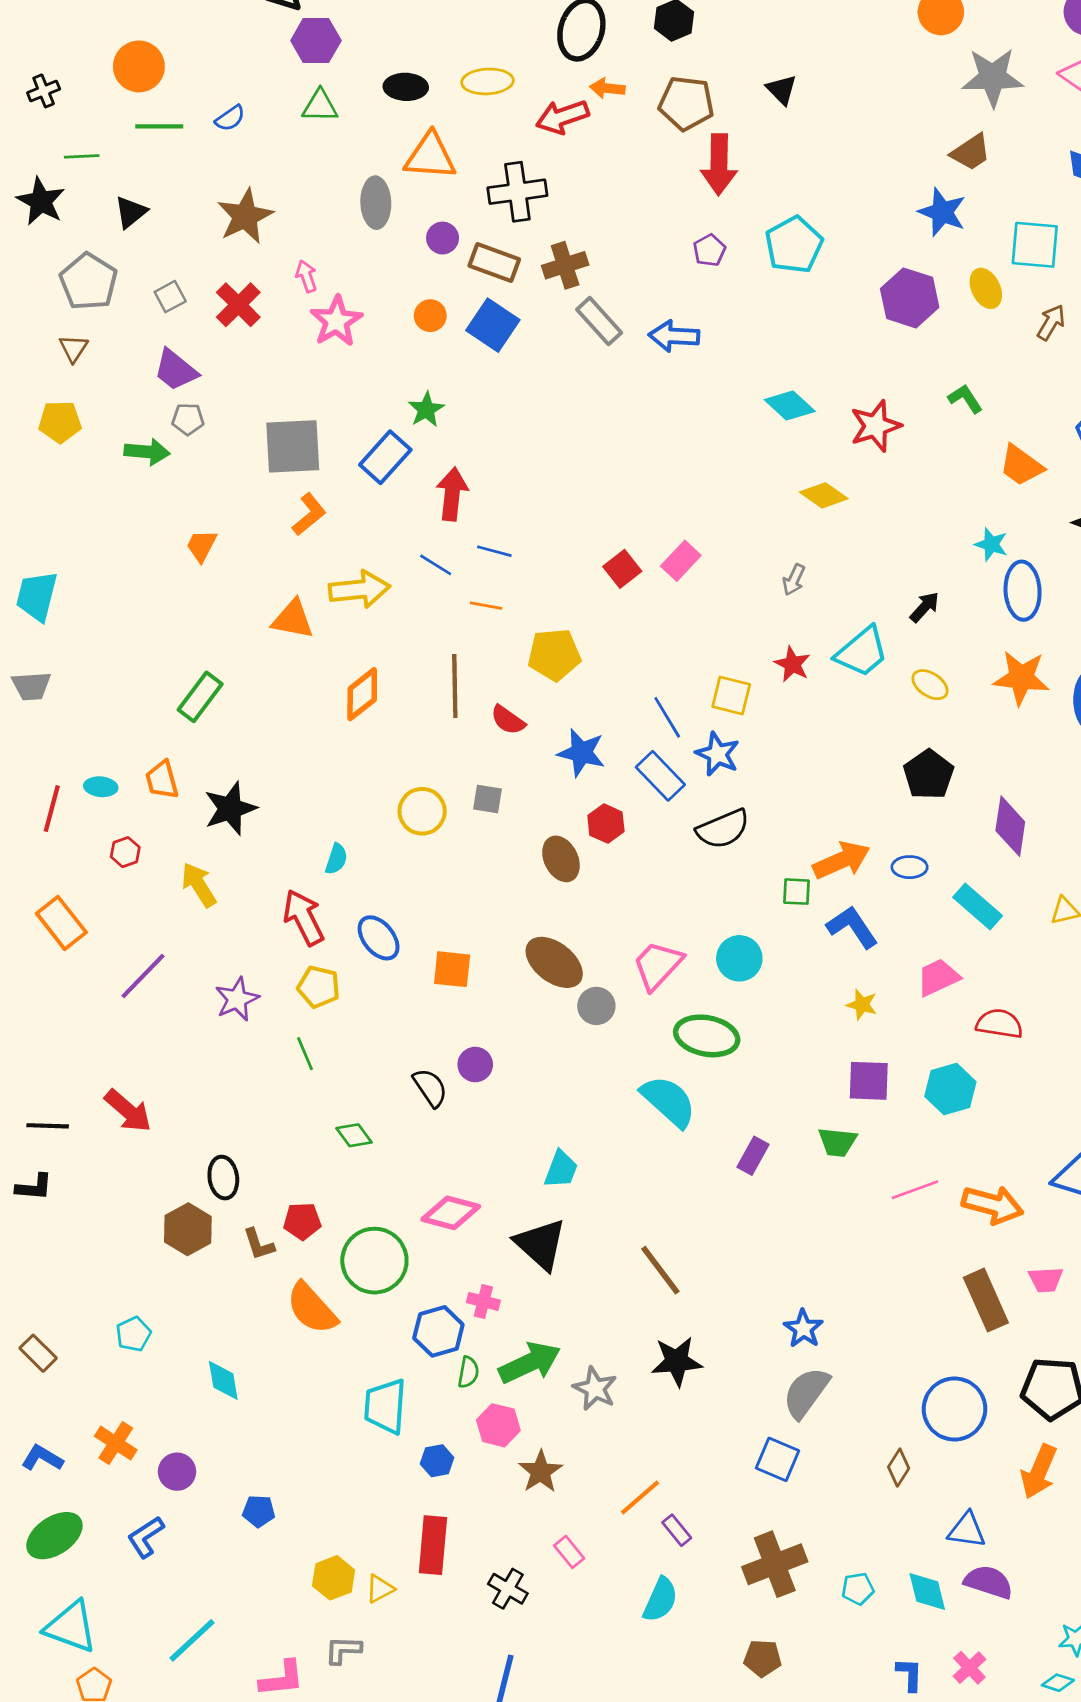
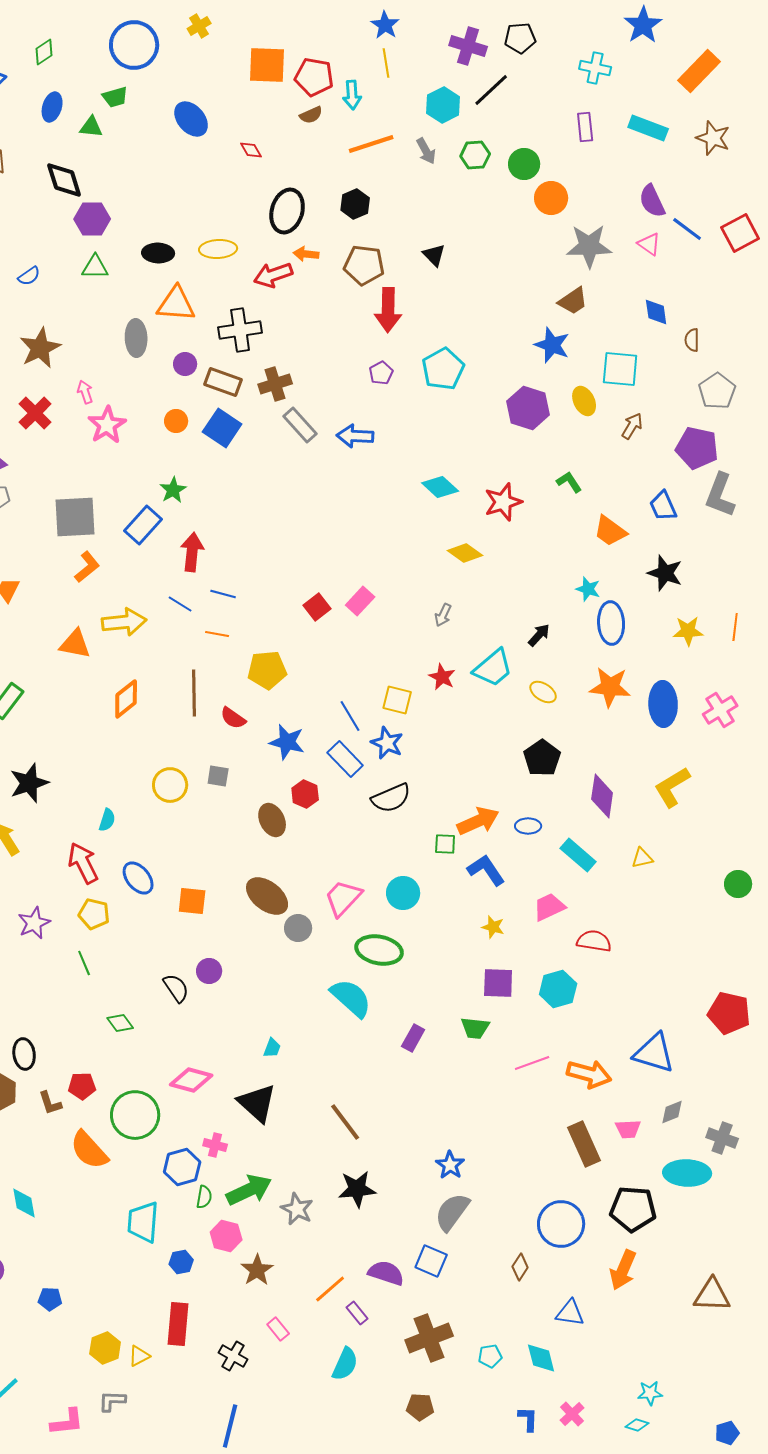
cyan trapezoid: (561, 1169) -> (272, 1048), size x0.7
purple semicircle: (989, 1582) -> (386, 1273), moved

